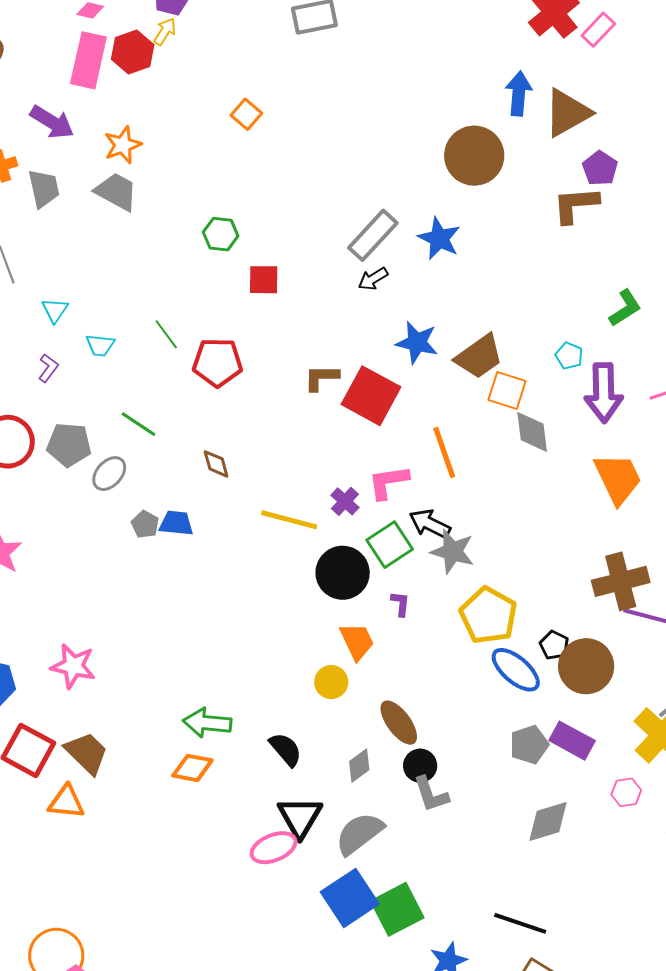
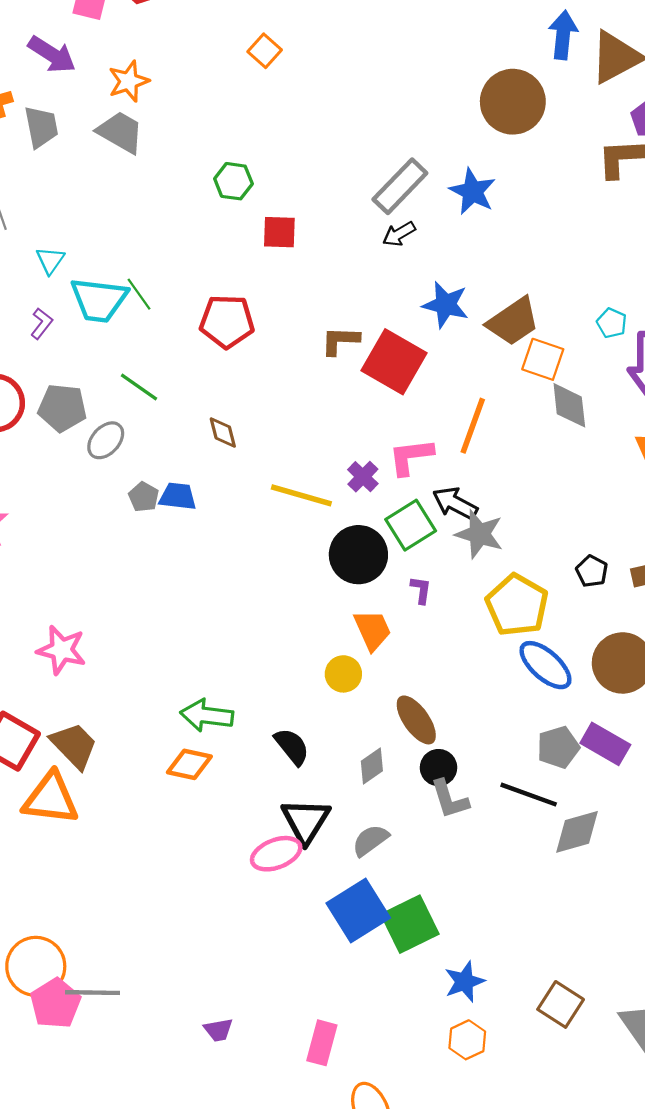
green line: (166, 334) -> (139, 294), moved
cyan trapezoid: (100, 345) -> (99, 300), size x1.8
orange line: (444, 453) -> (473, 426), turned 38
black pentagon: (554, 645) -> (592, 571), moved
orange triangle: (66, 802) -> (51, 798), size x1.4
gray semicircle: (359, 833) -> (370, 840), size x0.7
black line: (520, 923) -> (529, 795), moved

